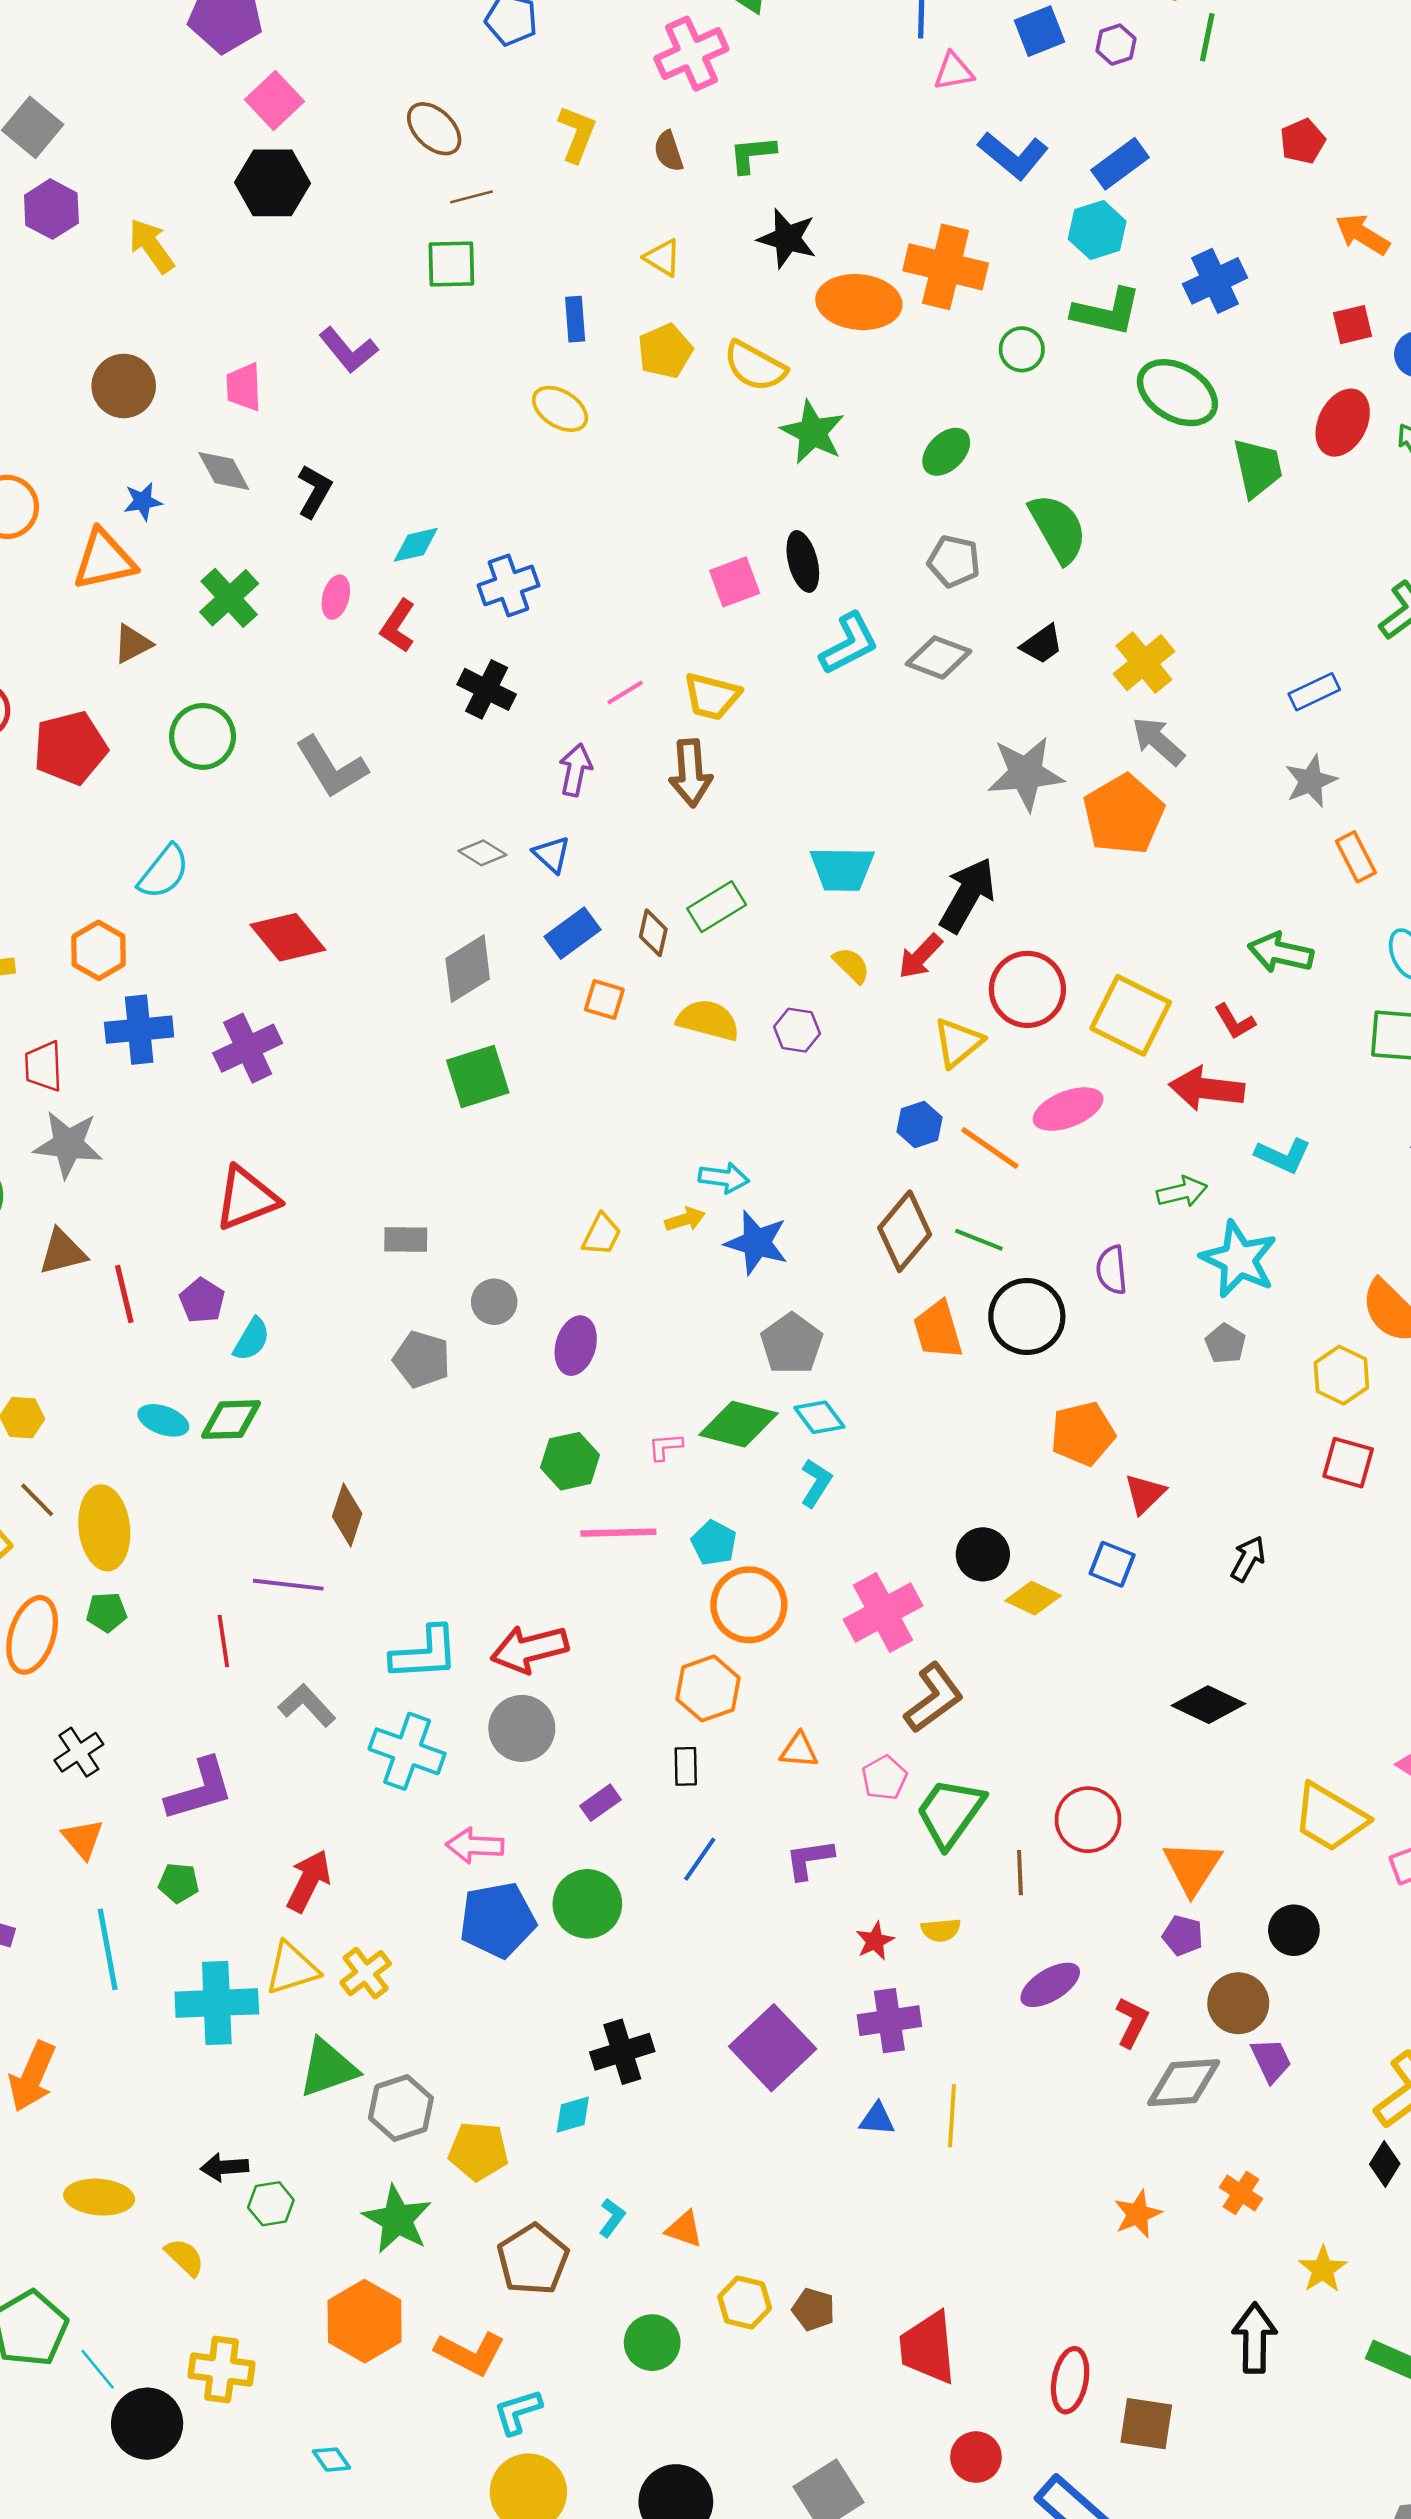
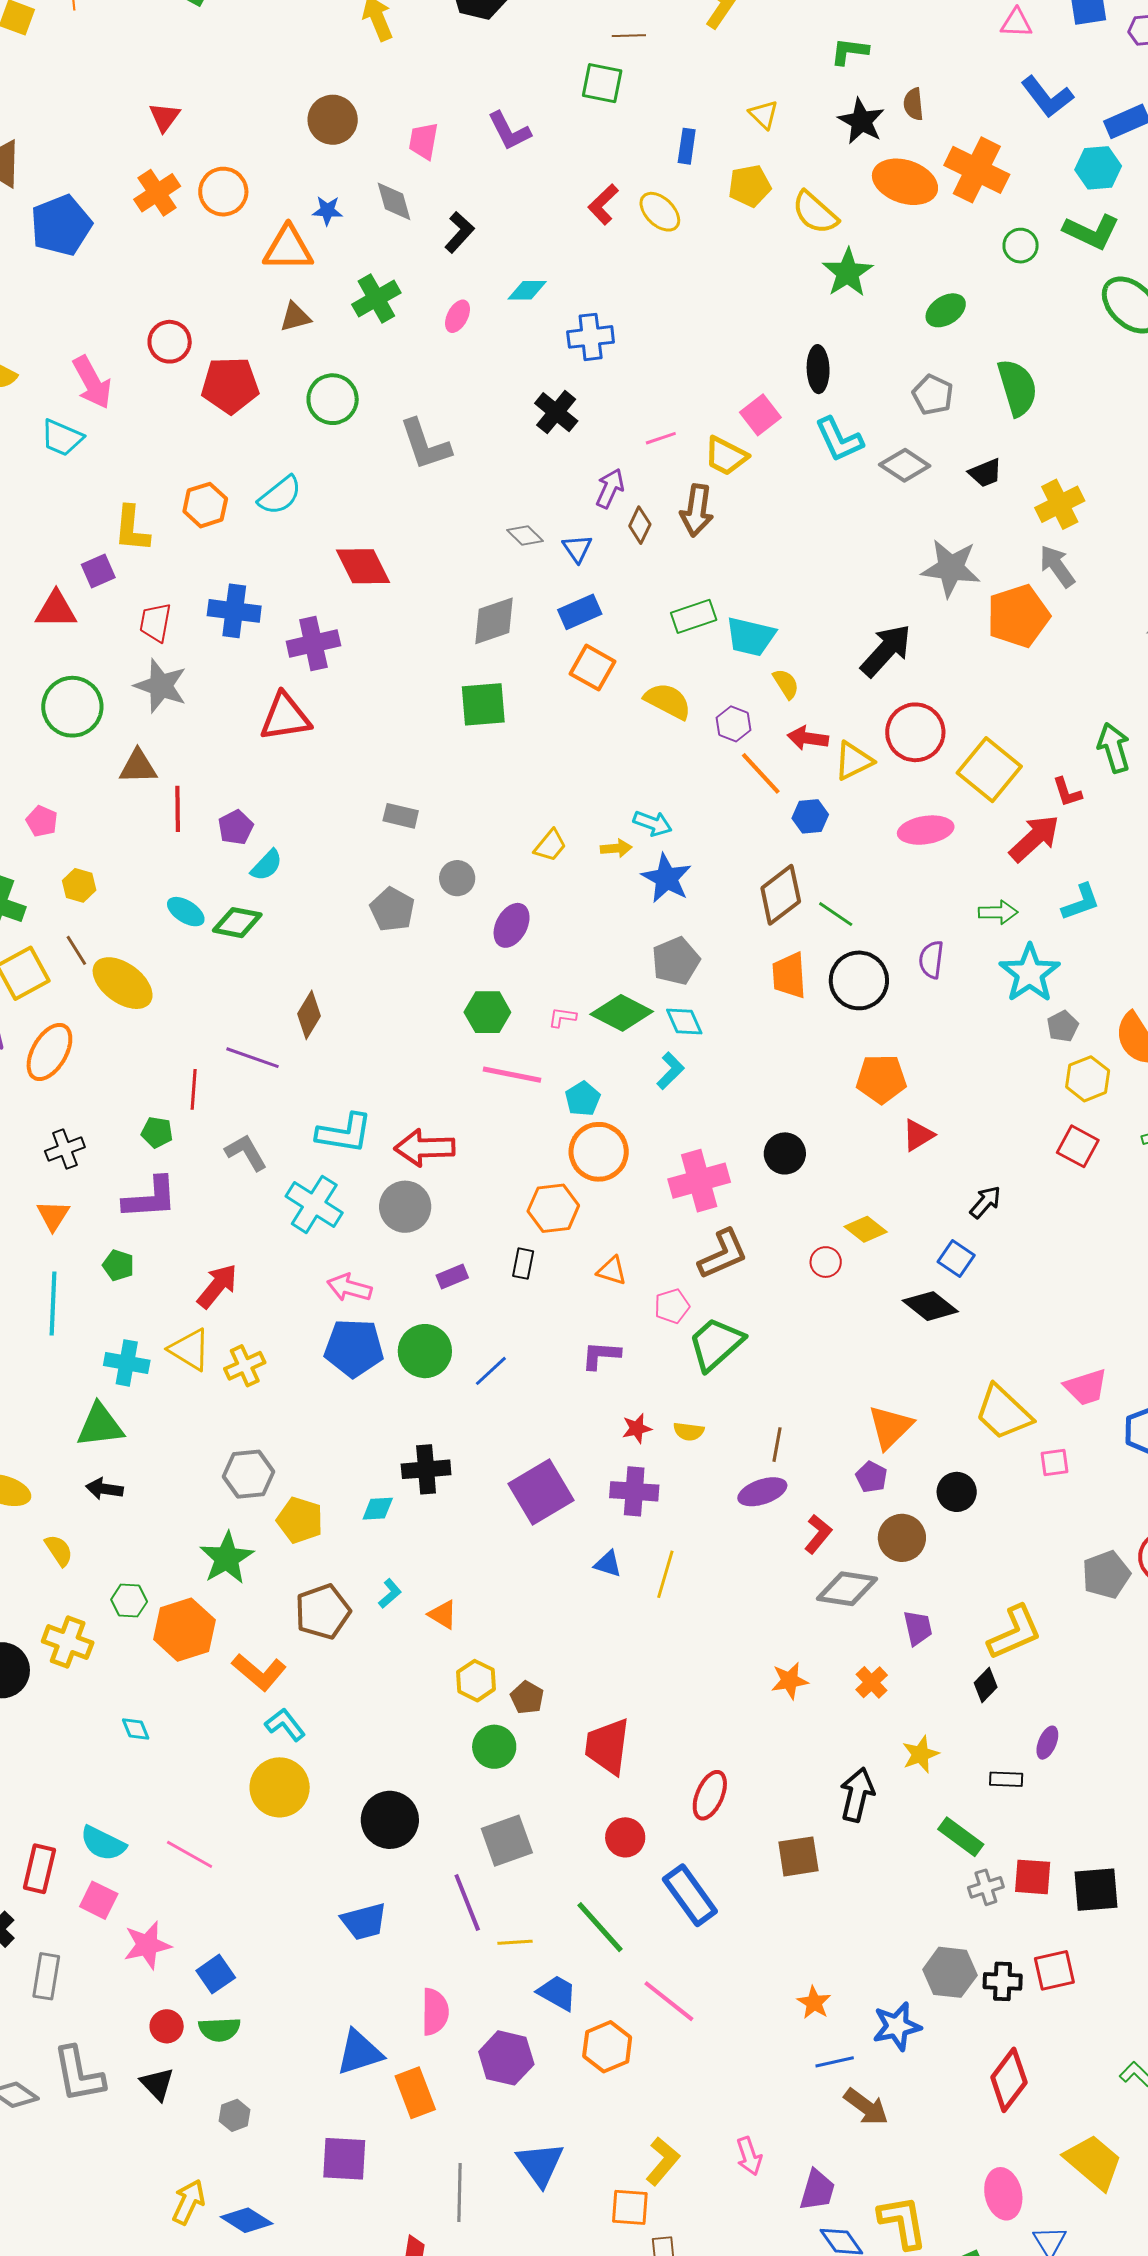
brown semicircle: (668, 151) -> (913, 104), moved
pink square: (735, 582) -> (760, 415), moved, turned -30
red L-shape: (398, 626) -> (603, 204), moved
cyan L-shape: (849, 644) -> (839, 439), turned 80
cyan trapezoid: (842, 869) -> (751, 637), moved
brown diamond: (653, 933) -> (640, 525), moved
orange hexagon: (99, 950) -> (205, 505), moved
green arrow: (1281, 953) -> (1114, 748), turned 48
red arrow: (920, 956) -> (808, 738), moved, turned 42
orange square: (604, 1000) -> (593, 668), size x1.4
red arrow: (1207, 1089) -> (1034, 838), turned 118
orange line: (990, 1148) -> (761, 773), moved
cyan L-shape: (1283, 1156) -> (1081, 902), turned -57
red triangle: (246, 1198) -> (285, 717), moved
gray pentagon: (1225, 1344) -> (1063, 1026), moved
yellow ellipse: (104, 1528) -> (123, 983), turned -60
blue square: (1112, 1564) -> (956, 1259), moved
yellow diamond: (1033, 1598) -> (866, 1229), moved
green pentagon: (107, 1612) -> (157, 1132), moved
red circle: (1088, 1820) -> (826, 1262), moved, size x0.6
blue line: (700, 1859) -> (491, 1371), moved
brown line: (1020, 1873) -> (777, 1445), moved
yellow triangle: (292, 1968) -> (190, 1350), turned 36
cyan cross: (217, 2003) -> (127, 1363), size x0.7
purple trapezoid: (1271, 2060) -> (918, 1628), moved
green triangle: (328, 2068) -> (100, 1426), moved
green hexagon: (271, 2204) -> (129, 1600), moved
green circle: (652, 2343) -> (494, 1747), moved
cyan L-shape: (518, 2412) -> (285, 1725), turned 57
brown square: (1146, 2424) -> (798, 1856), moved, turned -30

